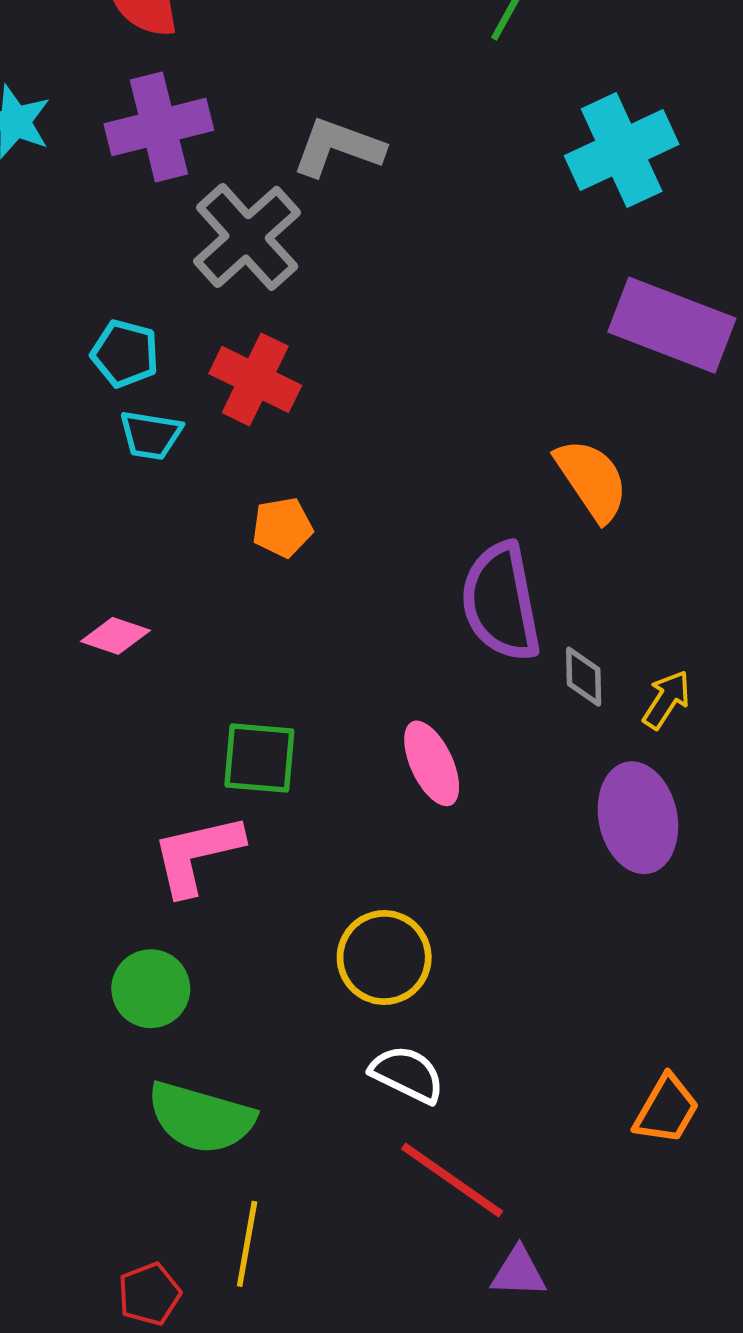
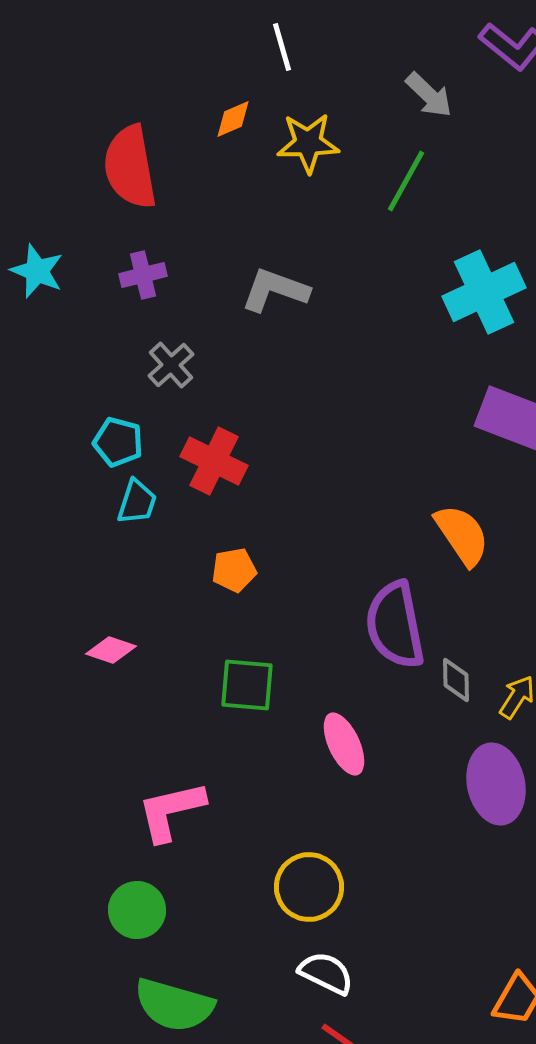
purple cross: (159, 127) -> (143, 275), size x0.6
gray cross: (247, 237) -> (171, 365), moved, size x0.6
cyan trapezoid: (151, 435) -> (137, 502), turned -81
green square: (259, 758) -> (247, 685), moved

